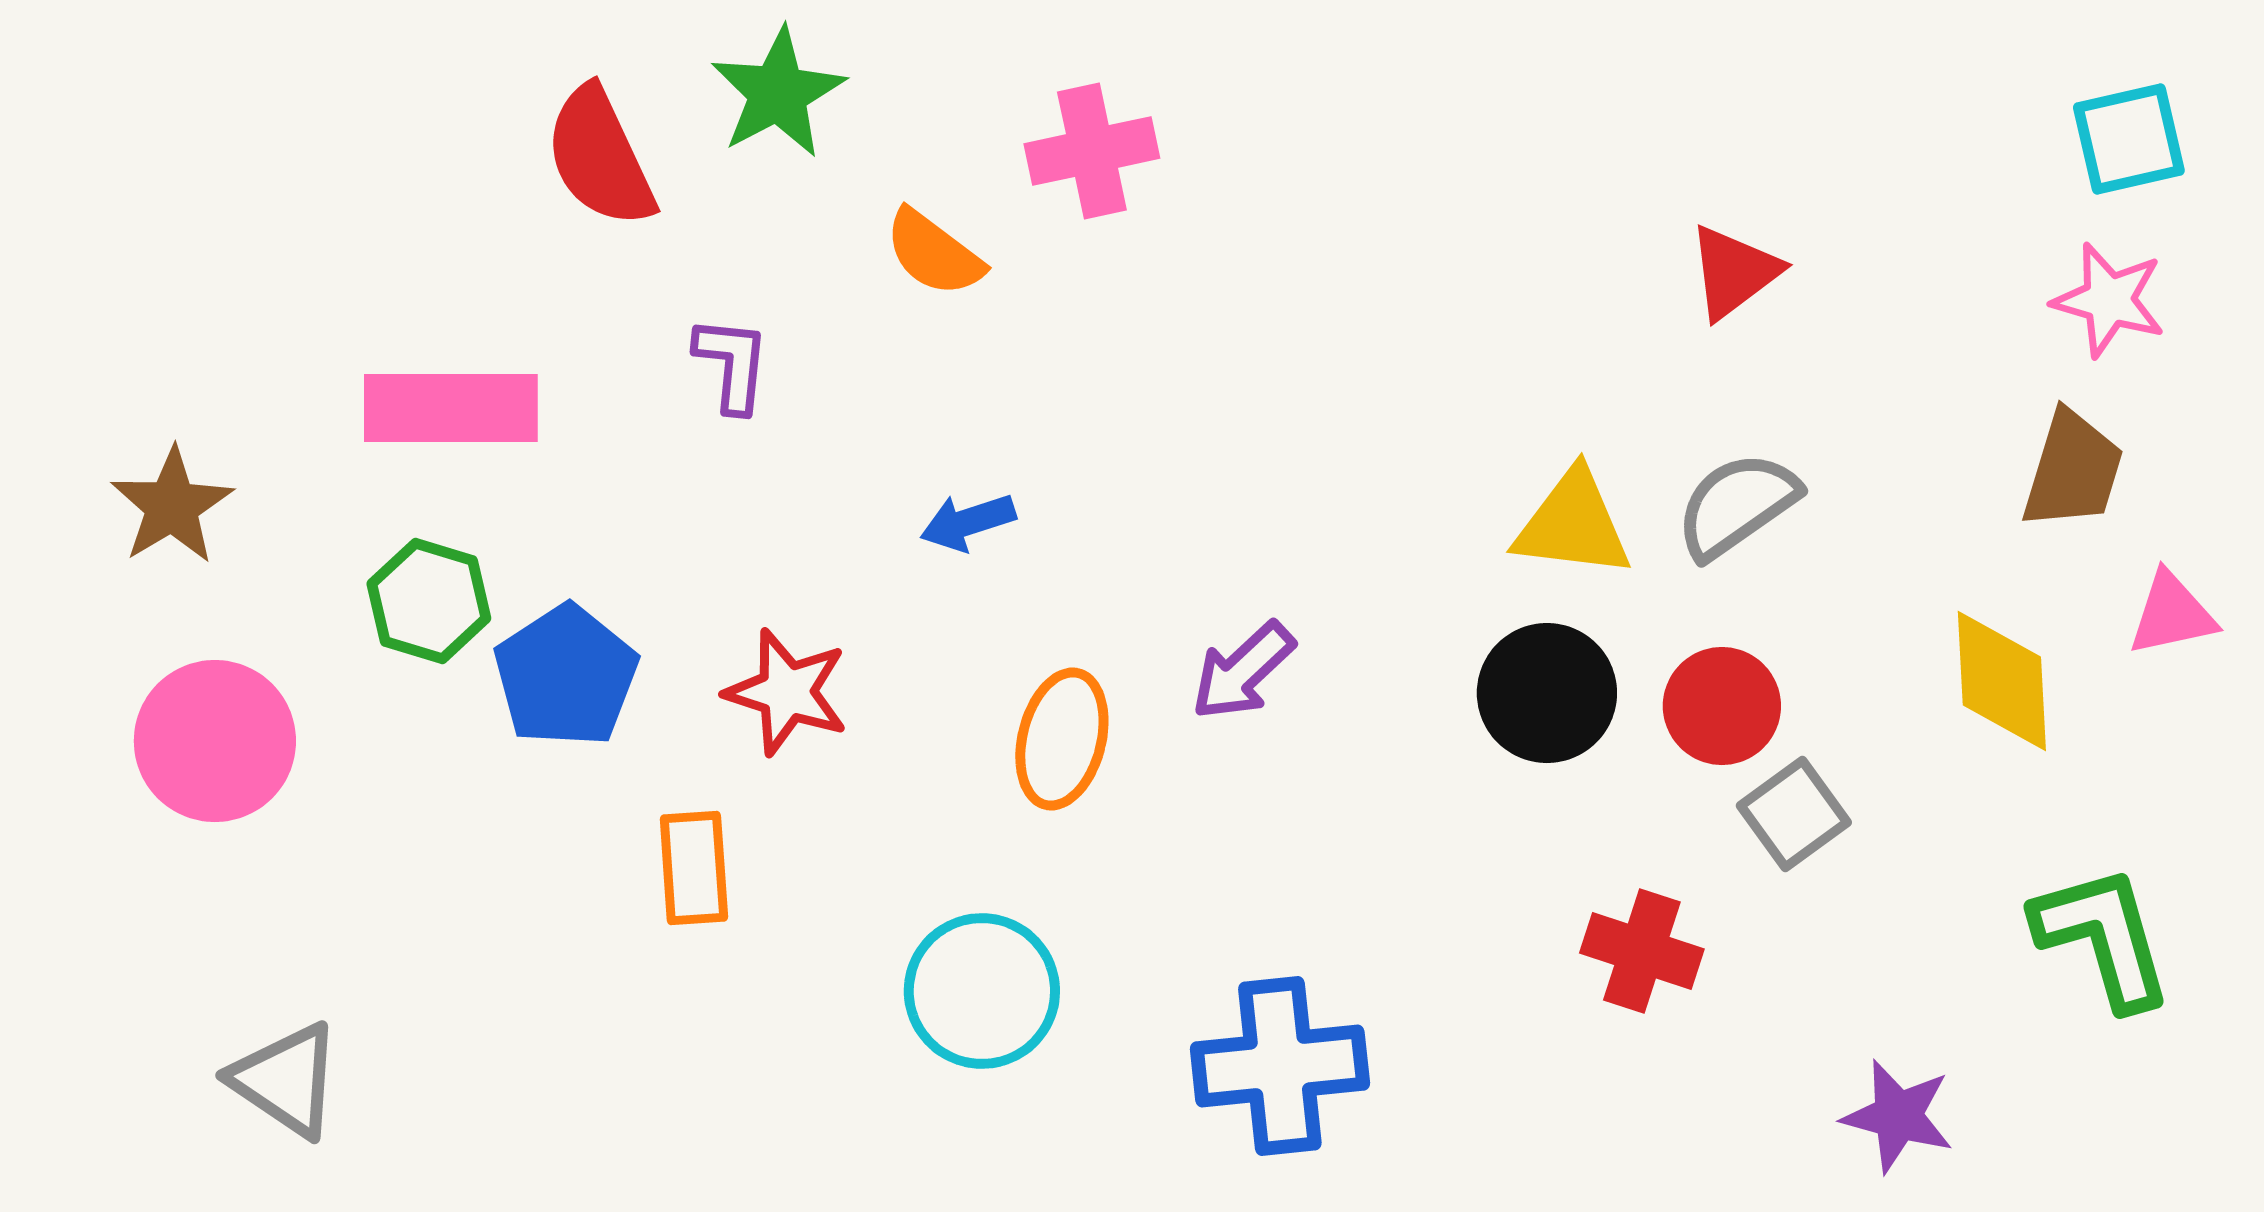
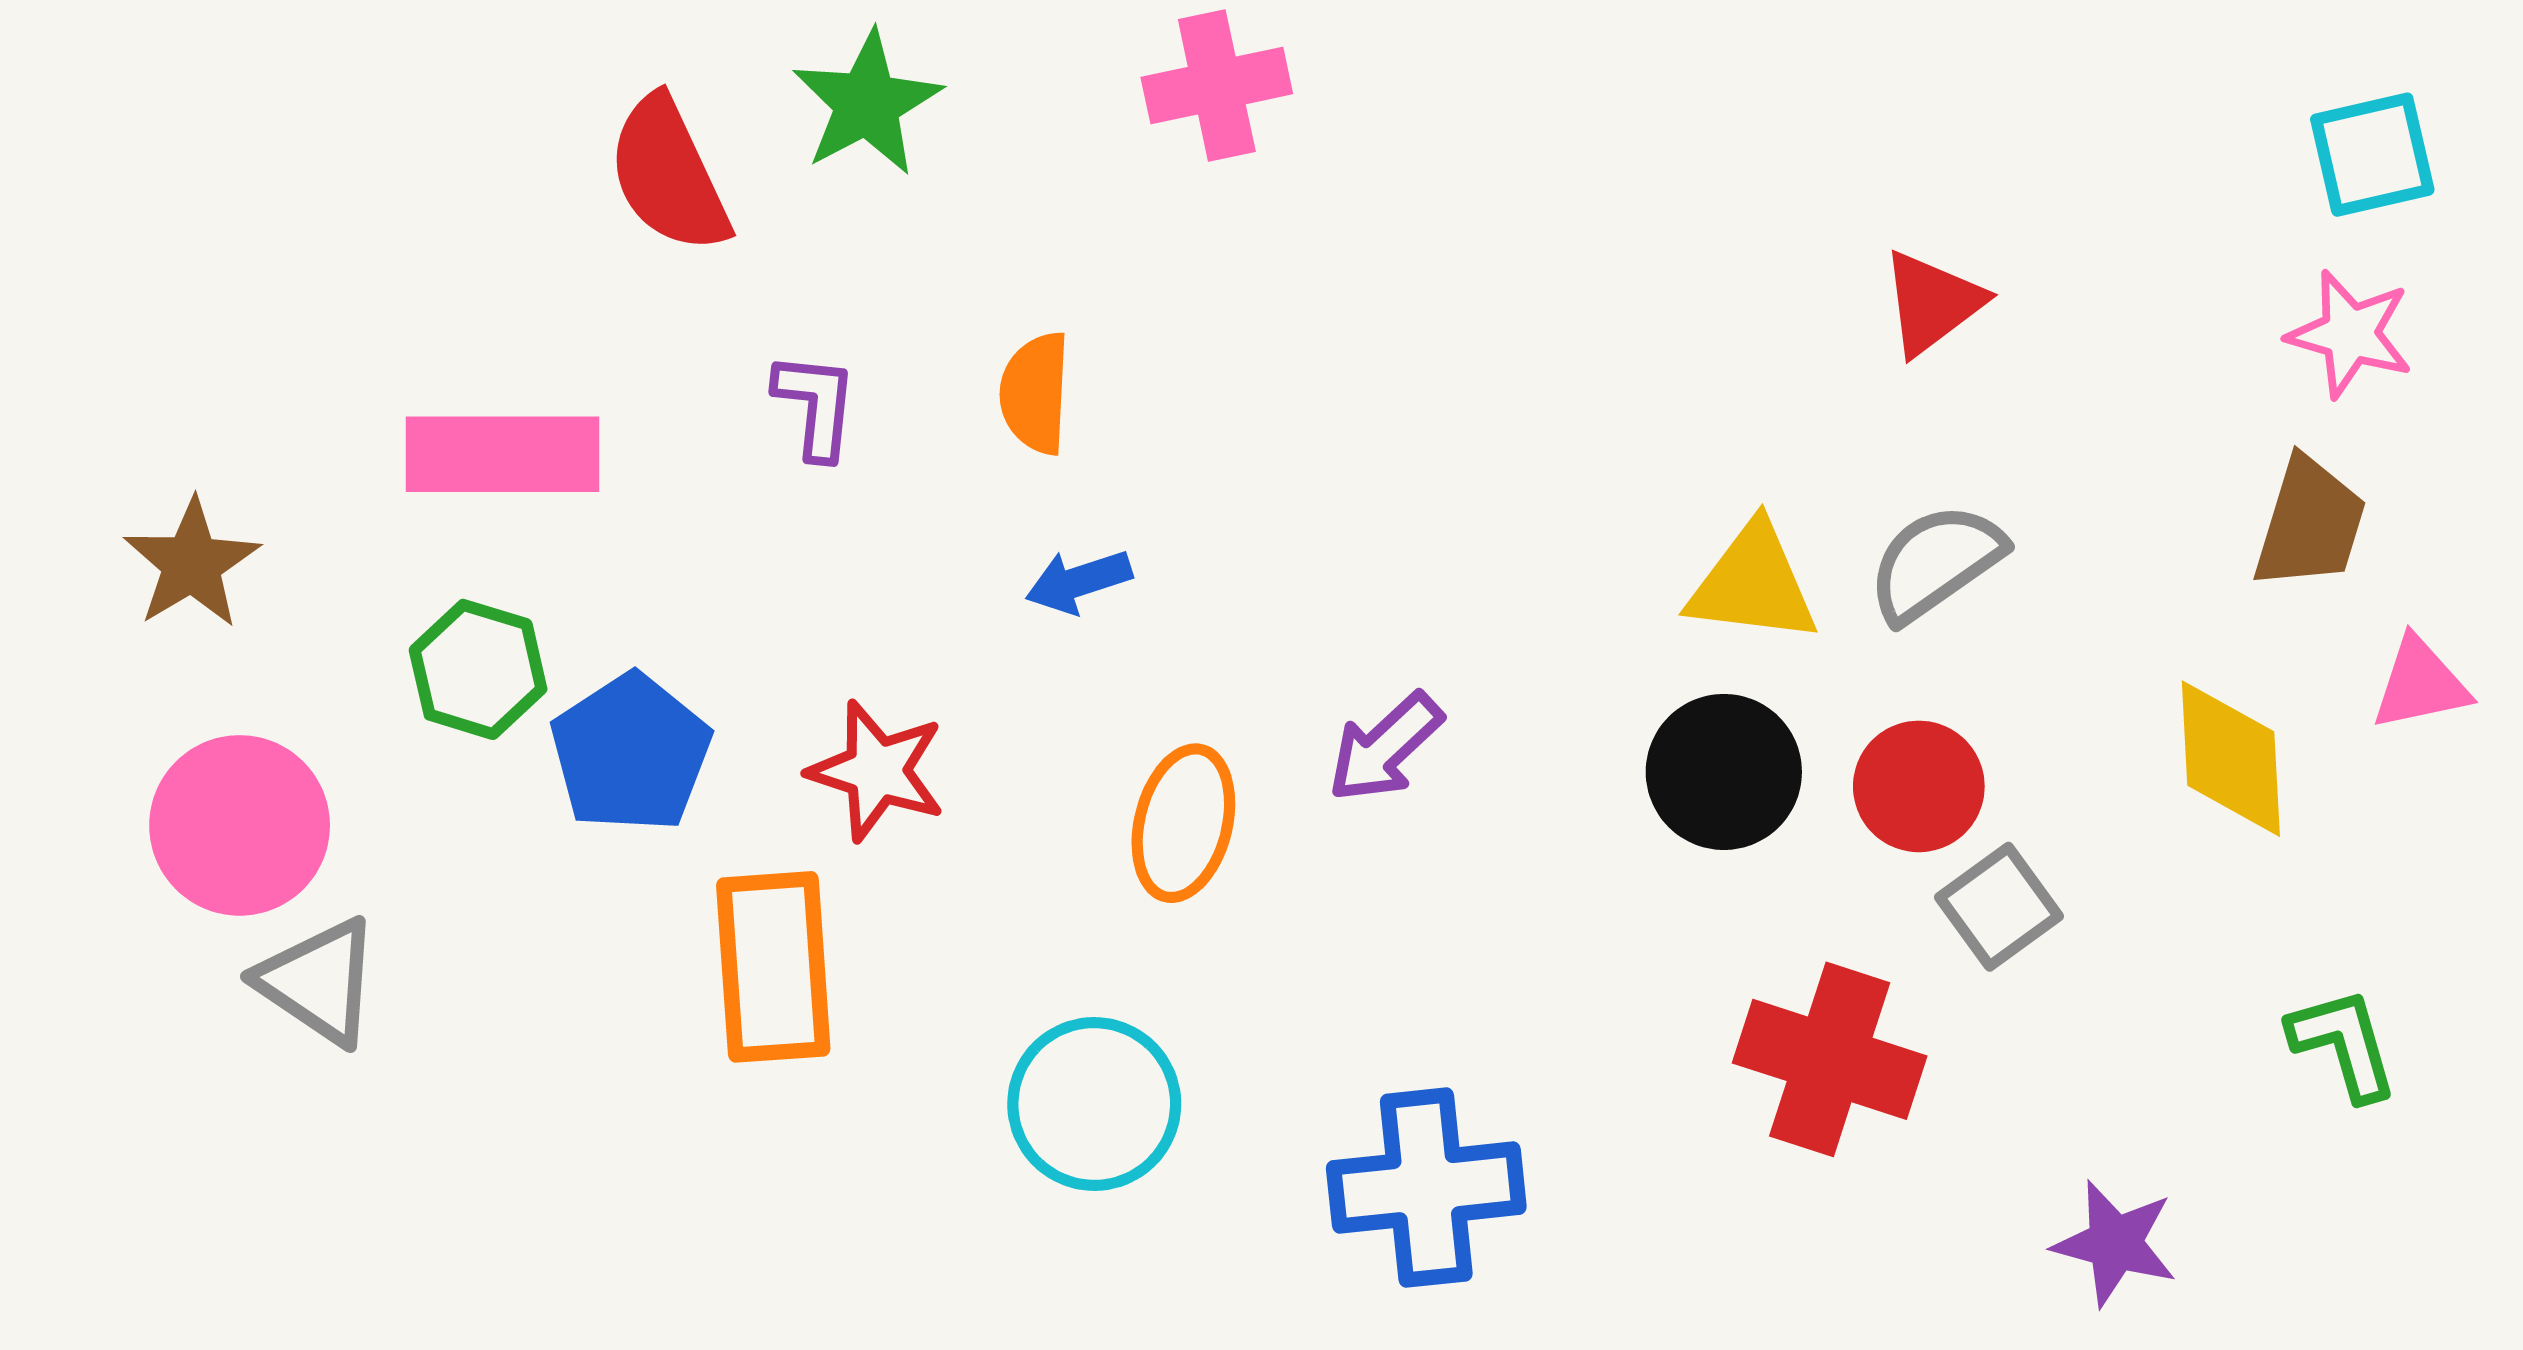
pink cross: (1092, 151) -> (1217, 86), moved
orange semicircle: (934, 253) -> (1035, 393), moved, turned 56
orange rectangle: (694, 868) -> (773, 967), size x1.5
green L-shape: (2103, 937) -> (2343, 1044), size x0.7
red cross: (1642, 951) -> (1830, 1059), size x1.4
gray triangle: (286, 1080) -> (319, 981), moved

